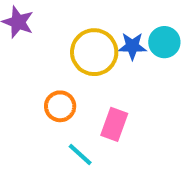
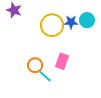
orange circle: (60, 106) -> (35, 65), moved

